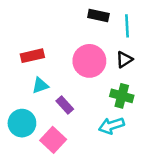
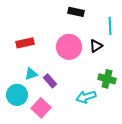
cyan line: (127, 26) -> (110, 26), moved
cyan triangle: (40, 86) -> (31, 74), moved
green cross: (122, 96) -> (107, 79), moved

